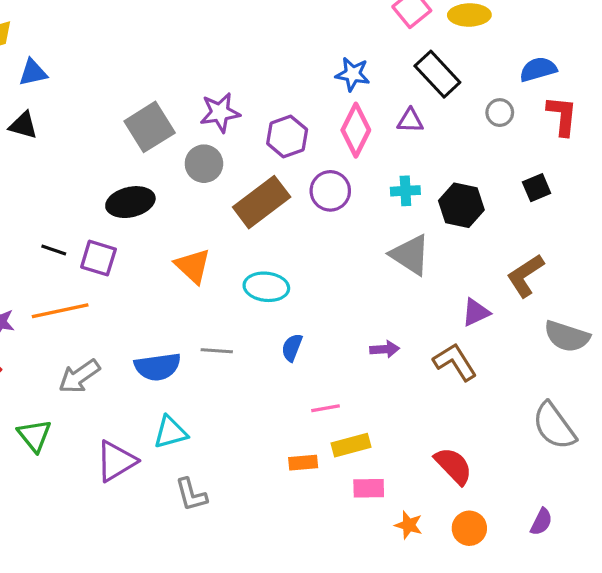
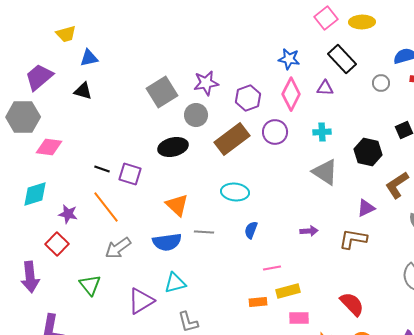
black ellipse: (130, 202) -> (173, 147), moved
black hexagon: (461, 205) -> (368, 152), moved
orange triangle: (193, 266) -> (177, 205), moved
orange line: (60, 311) -> (106, 207), turned 64
brown L-shape: (455, 362) -> (353, 239), turned -48

